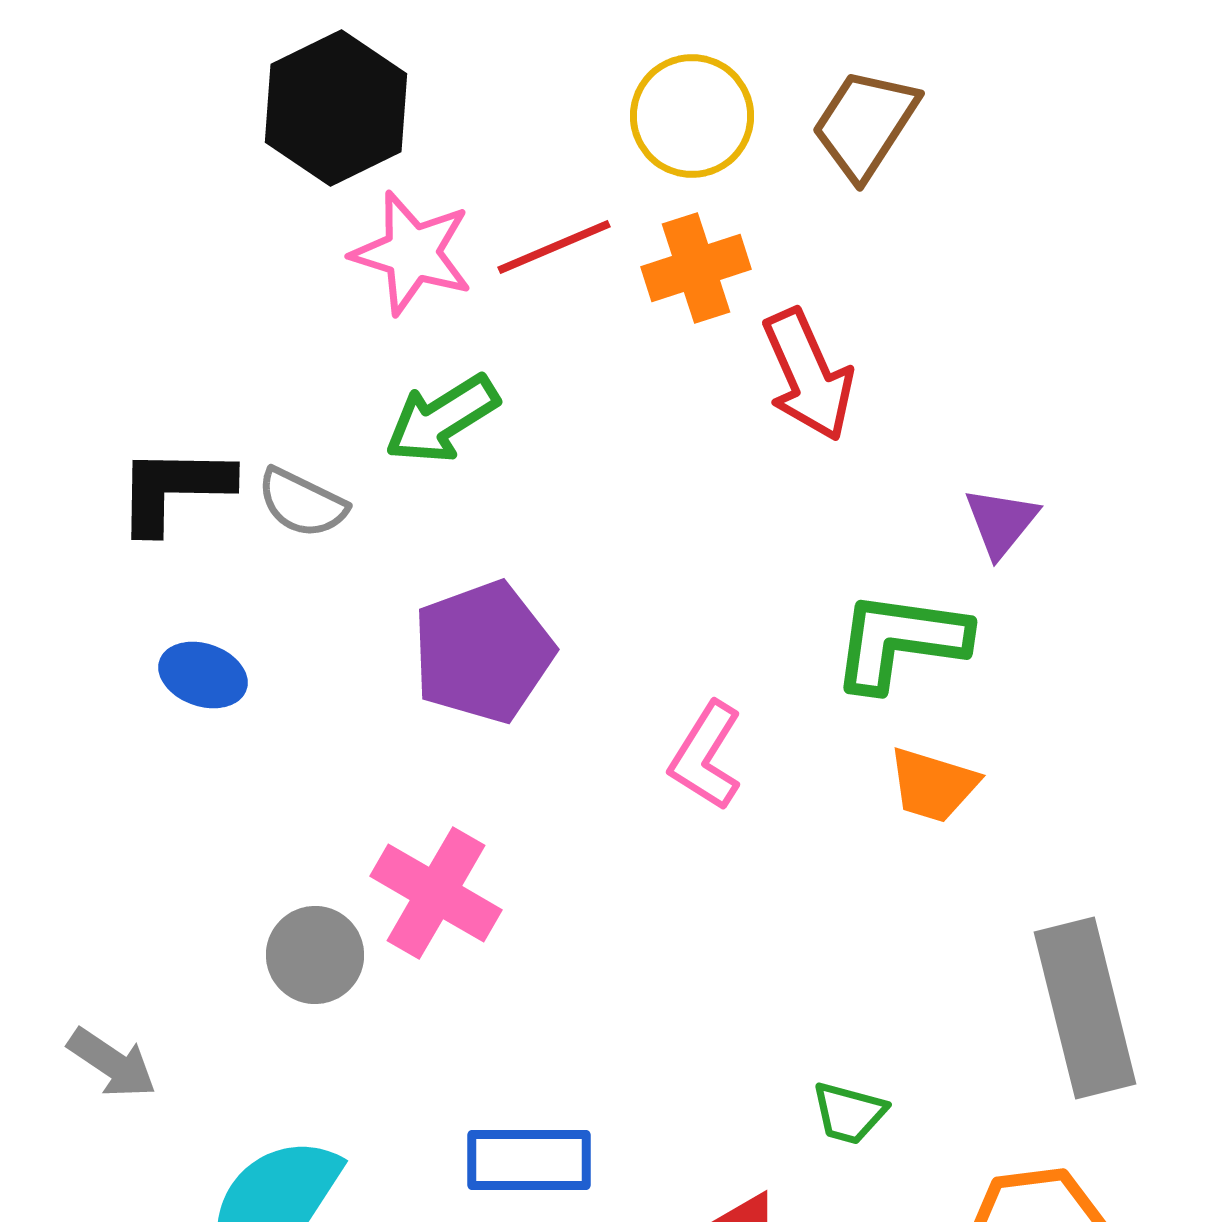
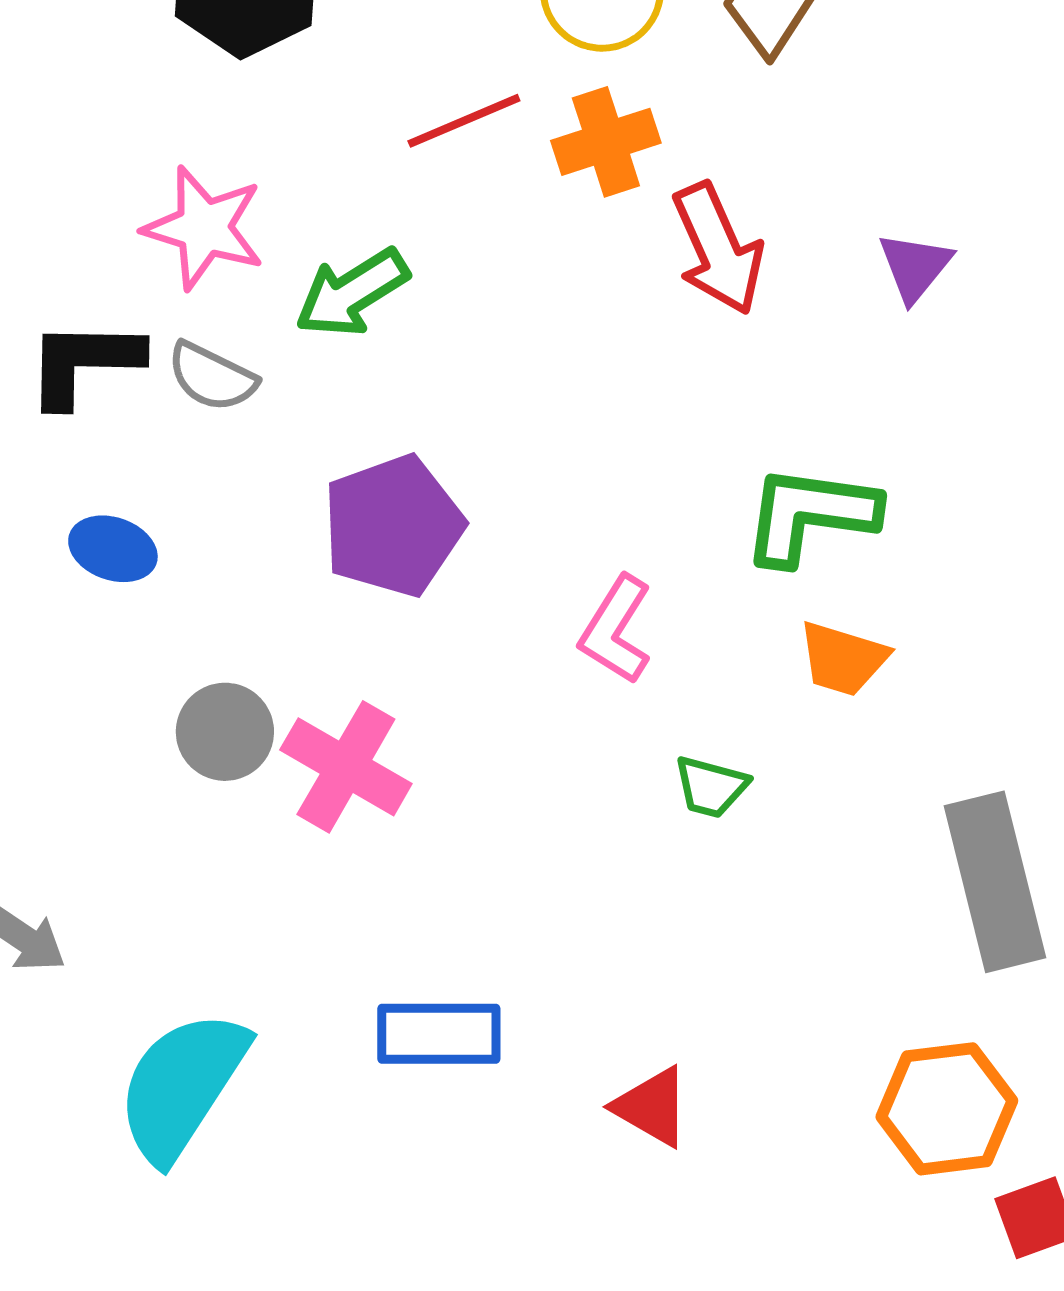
pink star: (412, 253) -> (204, 228), moved
purple triangle: (1001, 522) -> (915, 267), moved
gray circle: (315, 955) -> (225, 732), moved
green trapezoid: (849, 1113) -> (711, 787), moved

